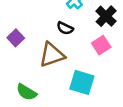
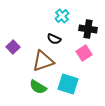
black cross: (106, 16) -> (88, 29), turned -36
green semicircle: (27, 92) -> (38, 87), moved

